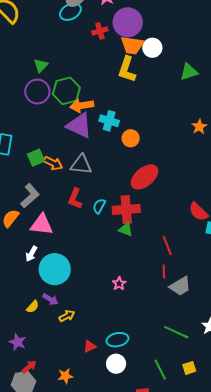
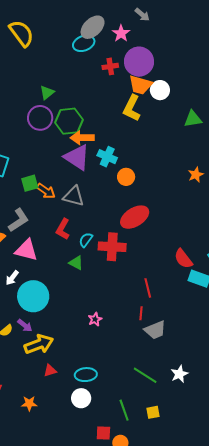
green triangle: (126, 229) -> (76, 263), moved
yellow arrow: (67, 316) -> (39, 344), size x1.8
red triangle: (90, 346) -> (50, 371), moved

